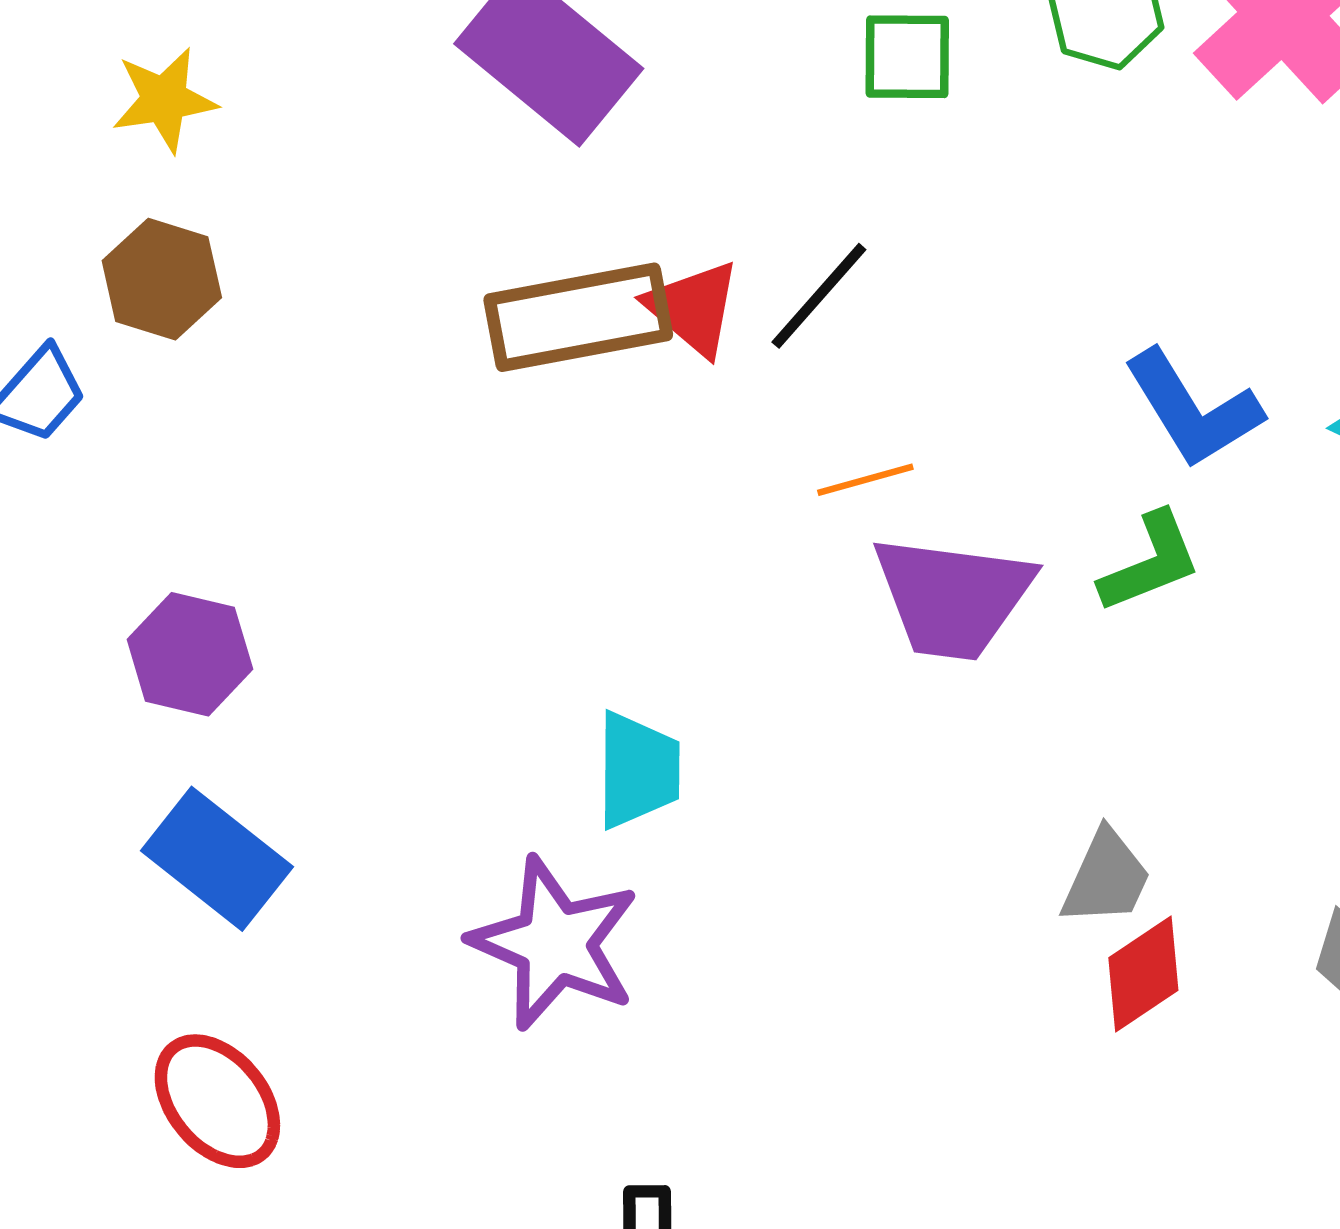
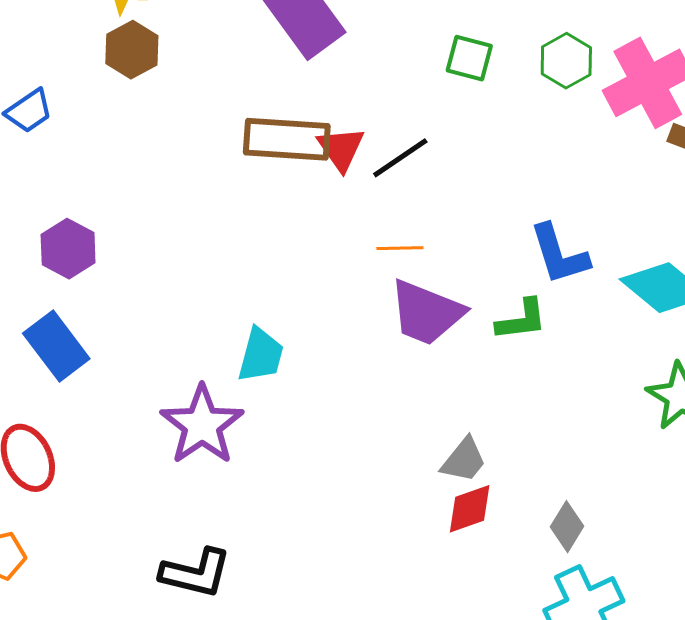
brown hexagon: (162, 279) -> (132, 50), moved

